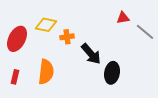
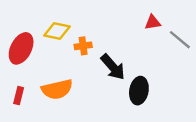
orange semicircle: (46, 72) -> (57, 89), turned 70

